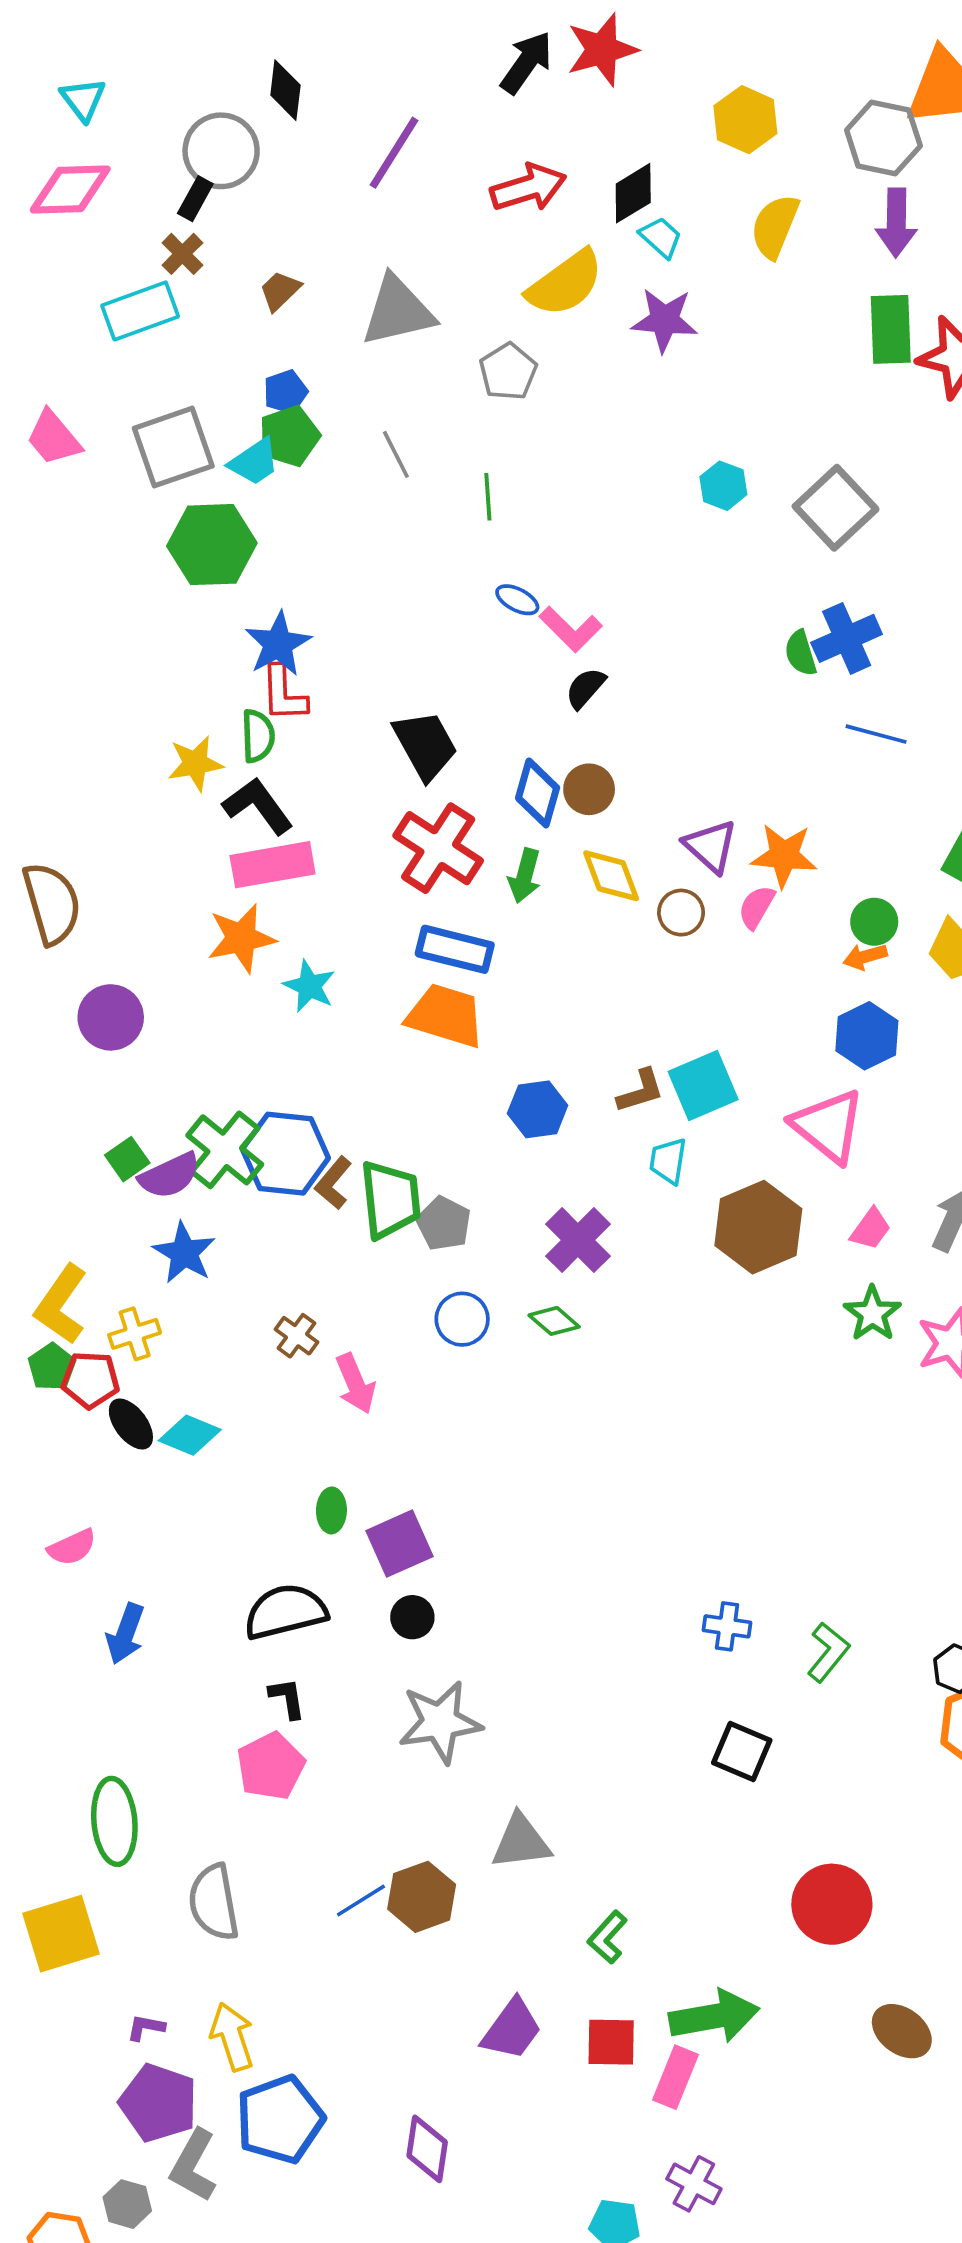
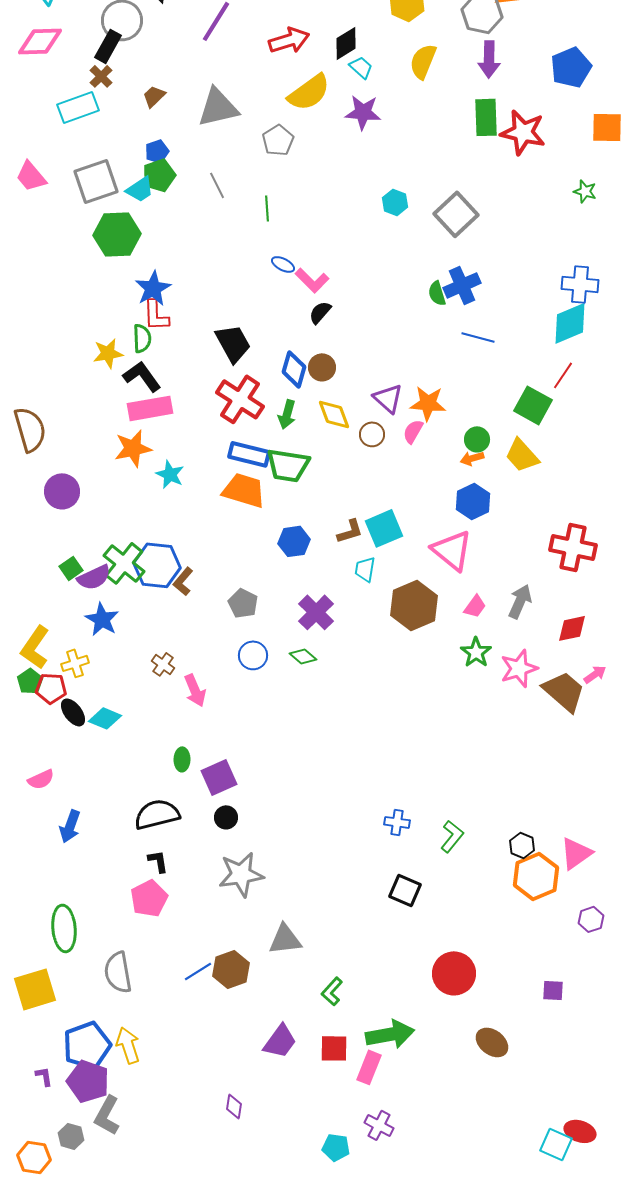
black rectangle: (195, 199) -> (108, 46), size x1.4
green trapezoid: (390, 1200) -> (288, 465), moved, turned 105
purple L-shape: (146, 2027) -> (44, 1076), moved, turned 70
blue pentagon: (280, 2119) -> (87, 1045), moved
purple diamond: (427, 2149) -> (234, 1106), size x0.7

